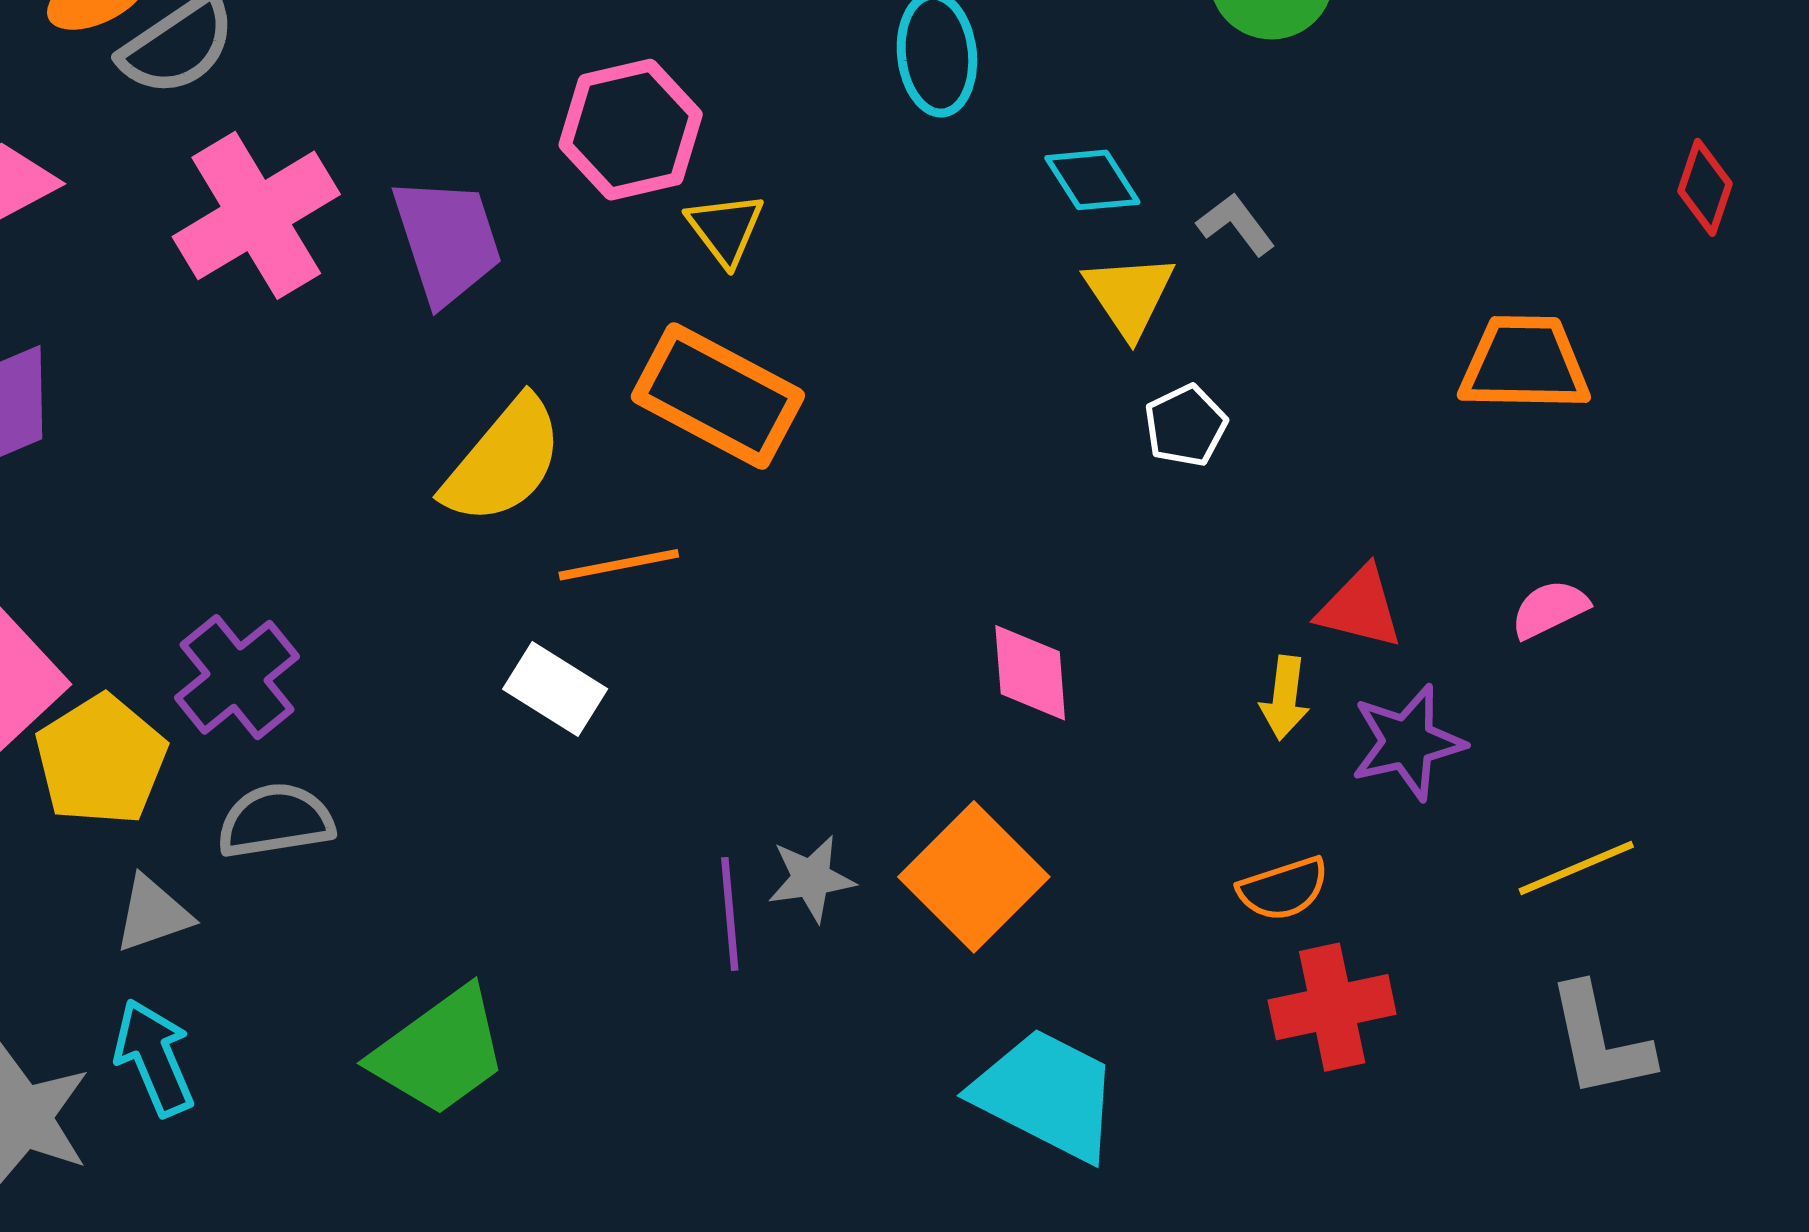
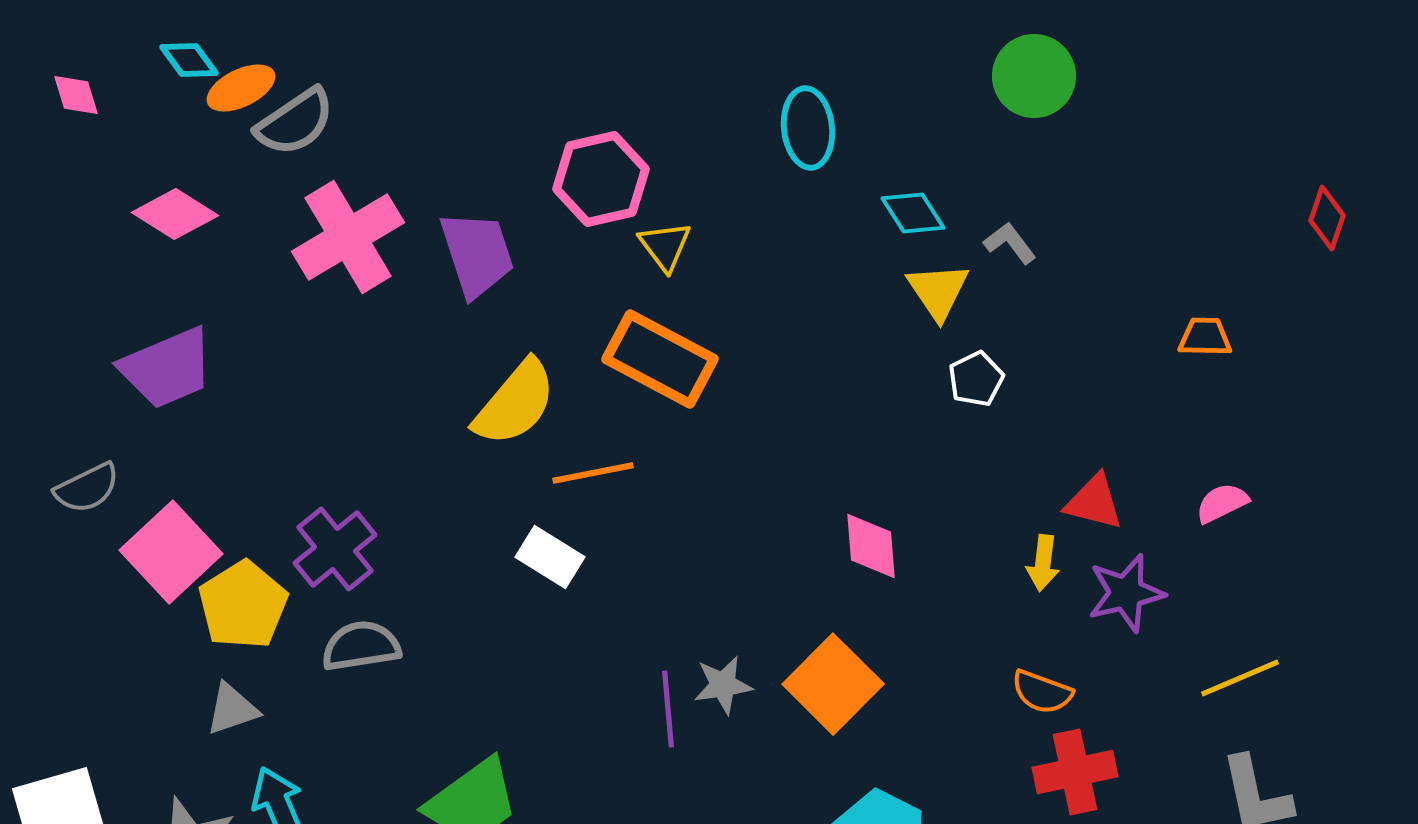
orange trapezoid: (1524, 363) -> (1205, 337), size x0.6
orange semicircle: (1283, 889) -> (1042, 692), turned 38
gray triangle: (153, 914) -> (232, 709), moved

